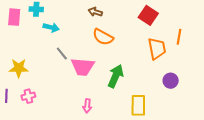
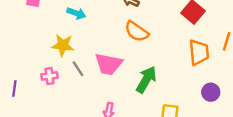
gray line: (62, 54) -> (78, 69), moved
yellow star: (19, 68) -> (63, 45), moved
pink cross: (28, 96) -> (49, 76), moved

